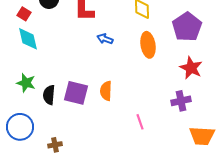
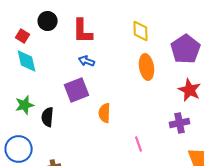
blue arrow: (105, 39) -> (87, 61), moved
green star: (26, 83) -> (25, 105), turned -30
purple square: (76, 93) -> (77, 90), moved, turned -35

